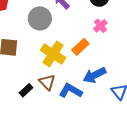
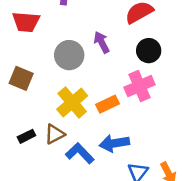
pink cross: (101, 26) -> (139, 86), size x1.6
brown triangle: (47, 82) -> (55, 134), turned 30

